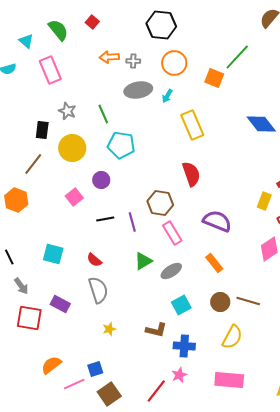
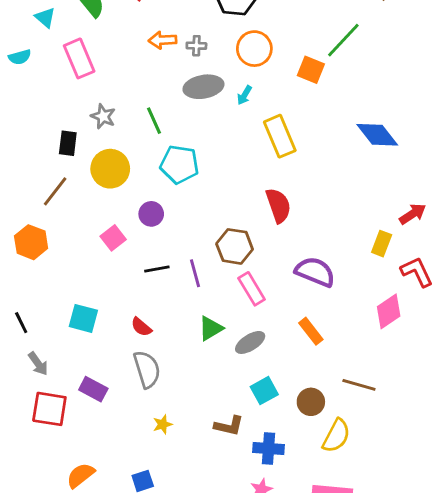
brown circle: (220, 302) -> (311, 402), moved

